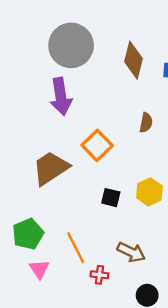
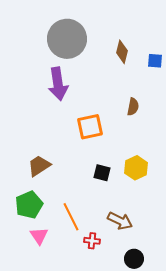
brown diamond: (134, 60) -> (122, 52), size x0.7
orange square: (97, 145) -> (90, 127), turned 32
brown trapezoid: (51, 168) -> (39, 166), moved, size x0.7

